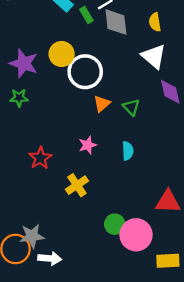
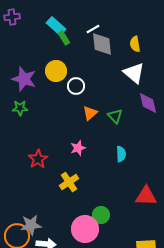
green rectangle: (86, 15) -> (64, 38), moved
white circle: (85, 72) -> (76, 86), size x0.6
cyan semicircle: (128, 151) -> (121, 154), moved
pink circle: (136, 235) -> (85, 229), moved

